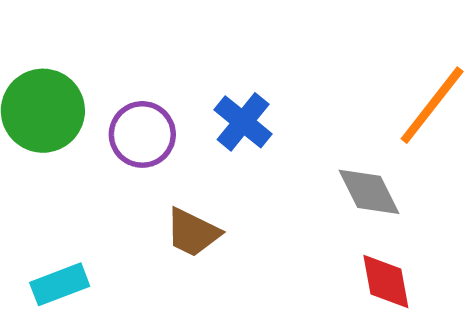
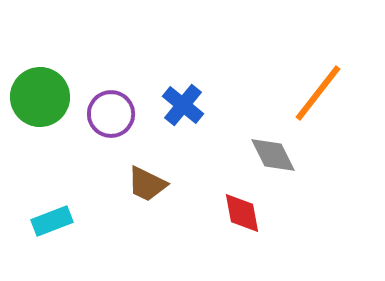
red diamond: (386, 281) -> (242, 213), moved

